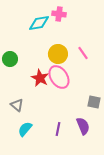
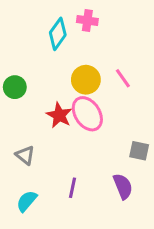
cyan diamond: (39, 23) -> (58, 34), turned -45
cyan semicircle: (25, 129) -> (27, 201), moved
purple line: (58, 129) -> (73, 188), moved

